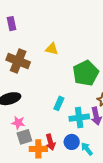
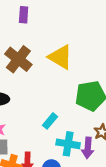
yellow triangle: (52, 49) -> (60, 57), size x1.6

